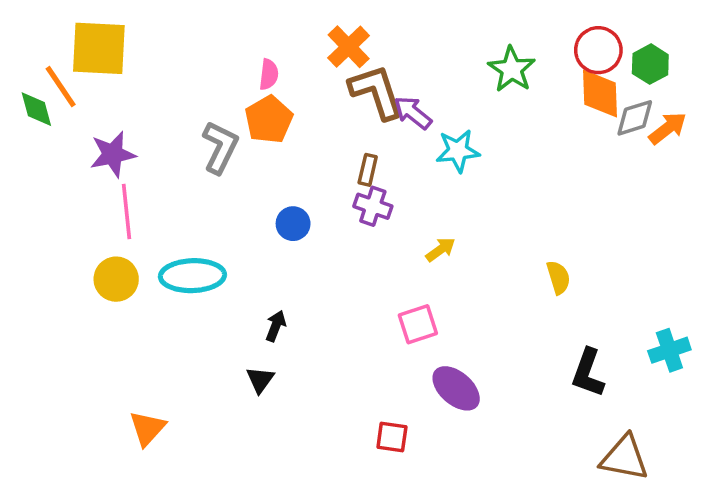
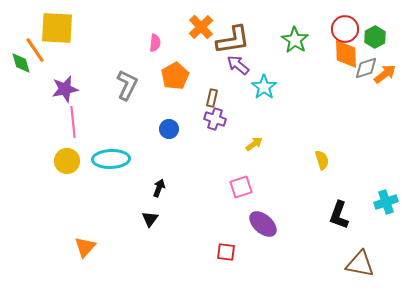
brown L-shape: (376, 92) -> (233, 40), moved, turned 99
orange pentagon: (269, 120) -> (175, 76), moved
cyan star: (458, 151) -> (264, 87), turned -30

